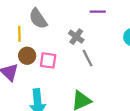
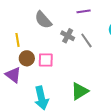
gray semicircle: (38, 19) -> (43, 20), moved
gray line: (87, 58) -> (86, 40), moved

